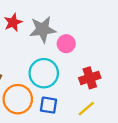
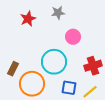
gray star: (43, 30) -> (58, 13), moved, size x0.6
blue square: (48, 105) -> (69, 88), moved

